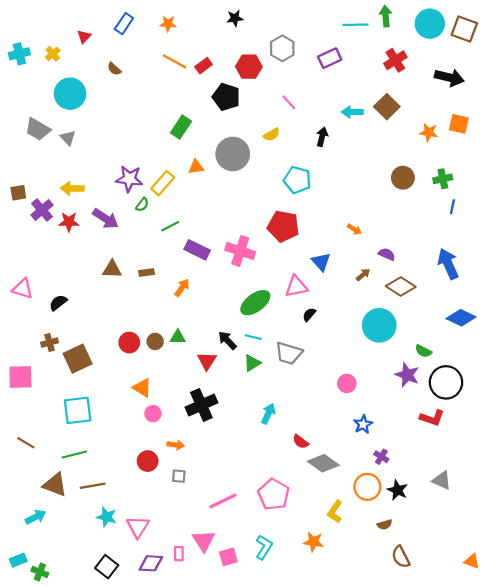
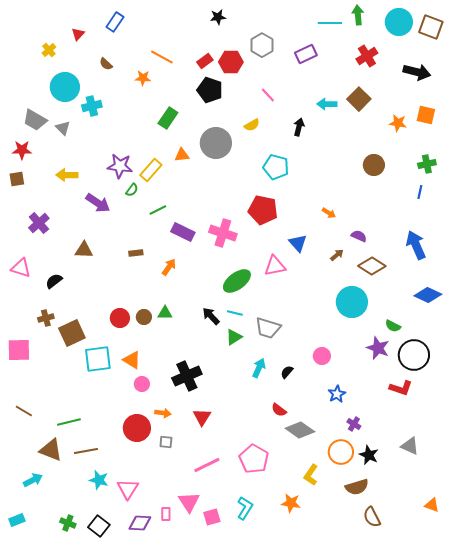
orange star: (168, 24) -> (143, 78), moved
cyan cross: (19, 54) -> (92, 106), moved
red rectangle: (204, 66) -> (205, 61), moved
green cross: (443, 179) -> (427, 164), moved
purple cross: (42, 210) -> (39, 223), moved
red star: (69, 222) -> (22, 150), moved
brown triangle: (112, 269) -> (84, 250), moved
black semicircle: (309, 315) -> (287, 372), moved
red triangle: (207, 361) -> (202, 417), moved
cyan square: (78, 410) -> (98, 359), moved
cyan arrow: (268, 414) -> (259, 368), moved
red circle: (148, 461) -> (137, 428), size x1.4
brown semicircle: (385, 525) -> (357, 487), size x1.6
orange triangle: (472, 561) -> (432, 505), moved
green cross: (40, 572) -> (68, 523), moved

